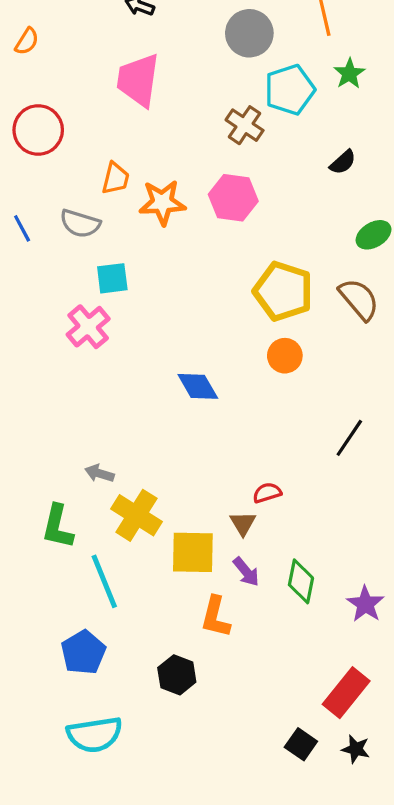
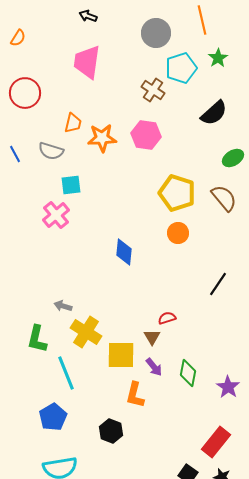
black semicircle: (343, 162) -> (214, 113), size x1.6
blue diamond: (198, 386) -> (124, 252), turned 36

